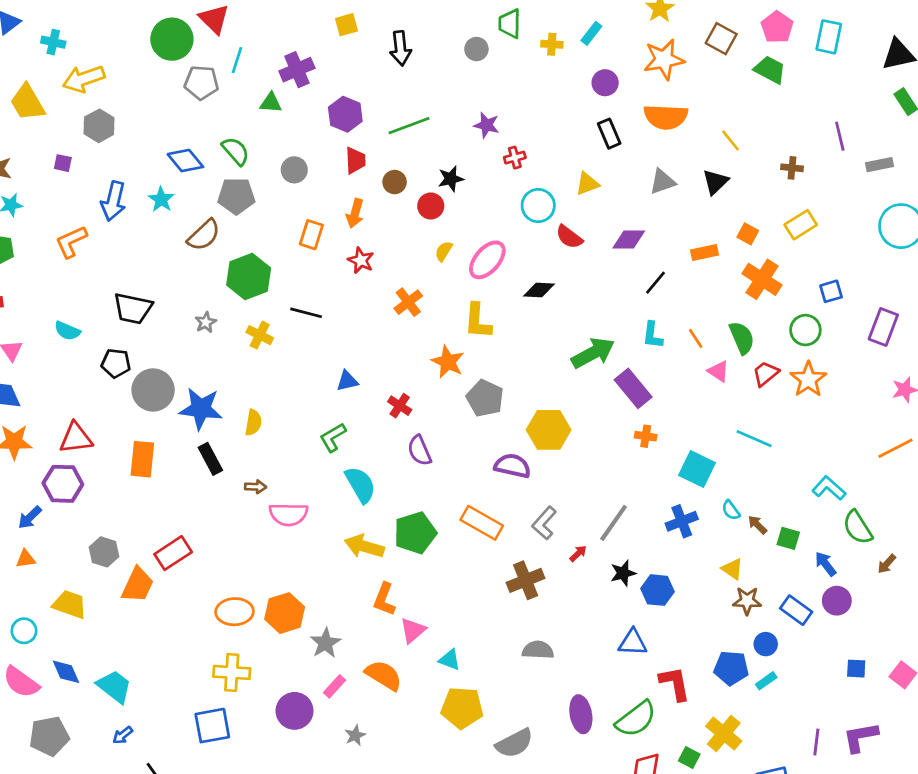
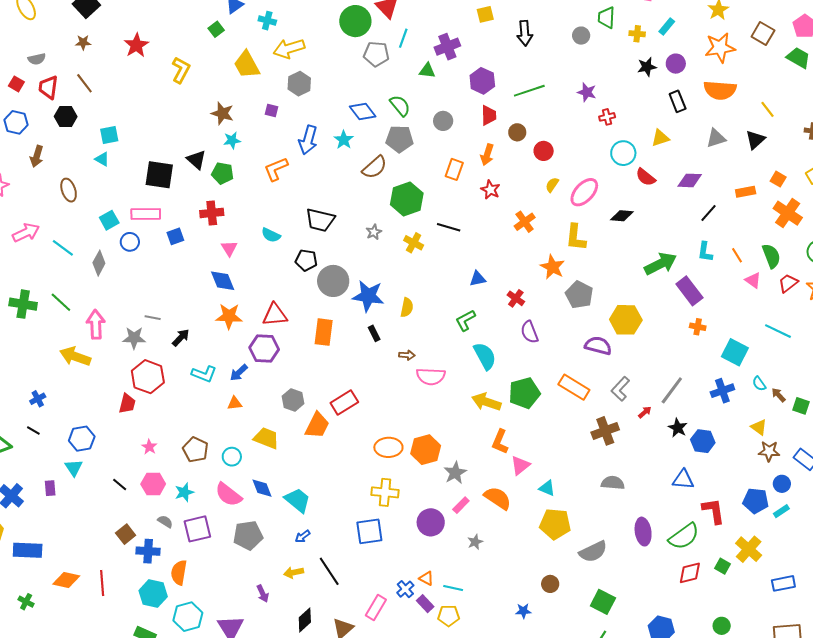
black star: (451, 179) -> (647, 67), moved
black rectangle: (210, 459) -> (374, 333), size x0.7
black star: (623, 573) -> (678, 428), turned -30

